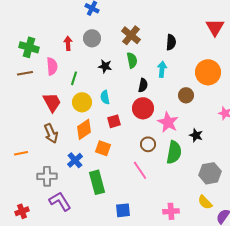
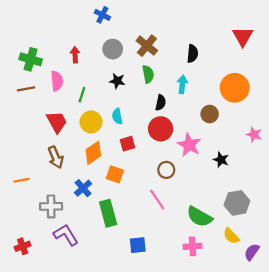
gray circle: (92, 38) -> (113, 49), moved
green semicircle: (174, 152) -> (199, 217), moved, turned 110

